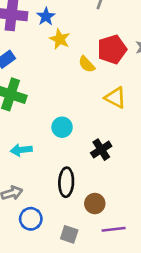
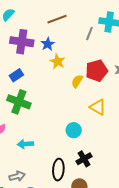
yellow semicircle: (87, 64) -> (77, 81), turned 72
cyan circle: (62, 127) -> (74, 130), moved
black cross: (101, 150) -> (84, 159), moved

